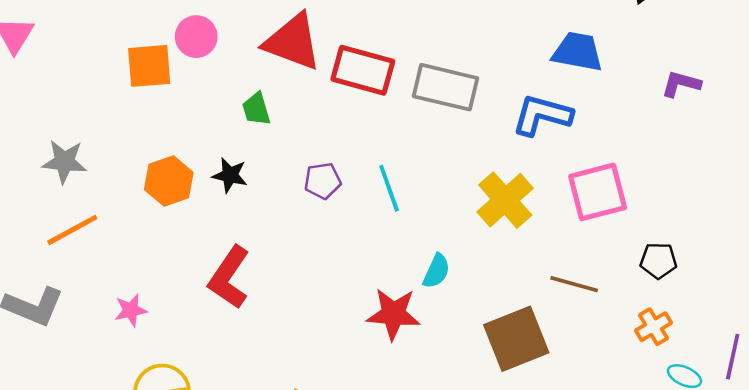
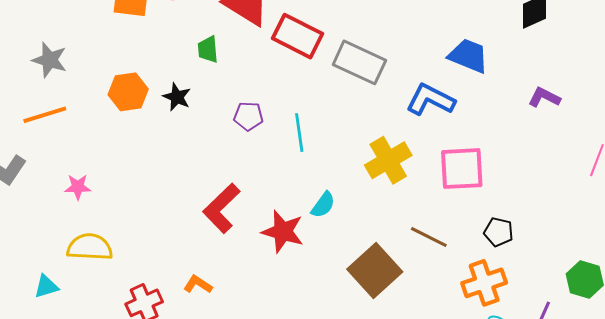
red L-shape: (229, 277) -> (221, 208), moved
orange cross: (654, 327) -> (484, 283), size x1.5
brown square: (516, 339) -> (375, 271), turned -32

